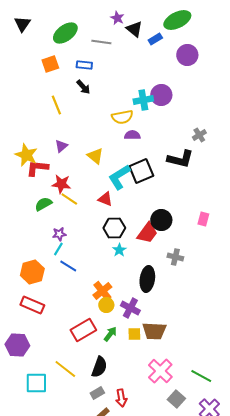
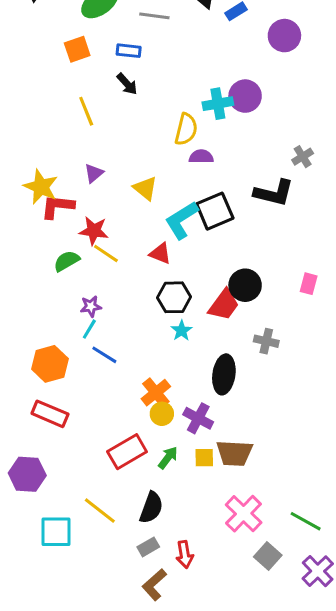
yellow semicircle: (122, 117) -> (186, 129), turned -65

